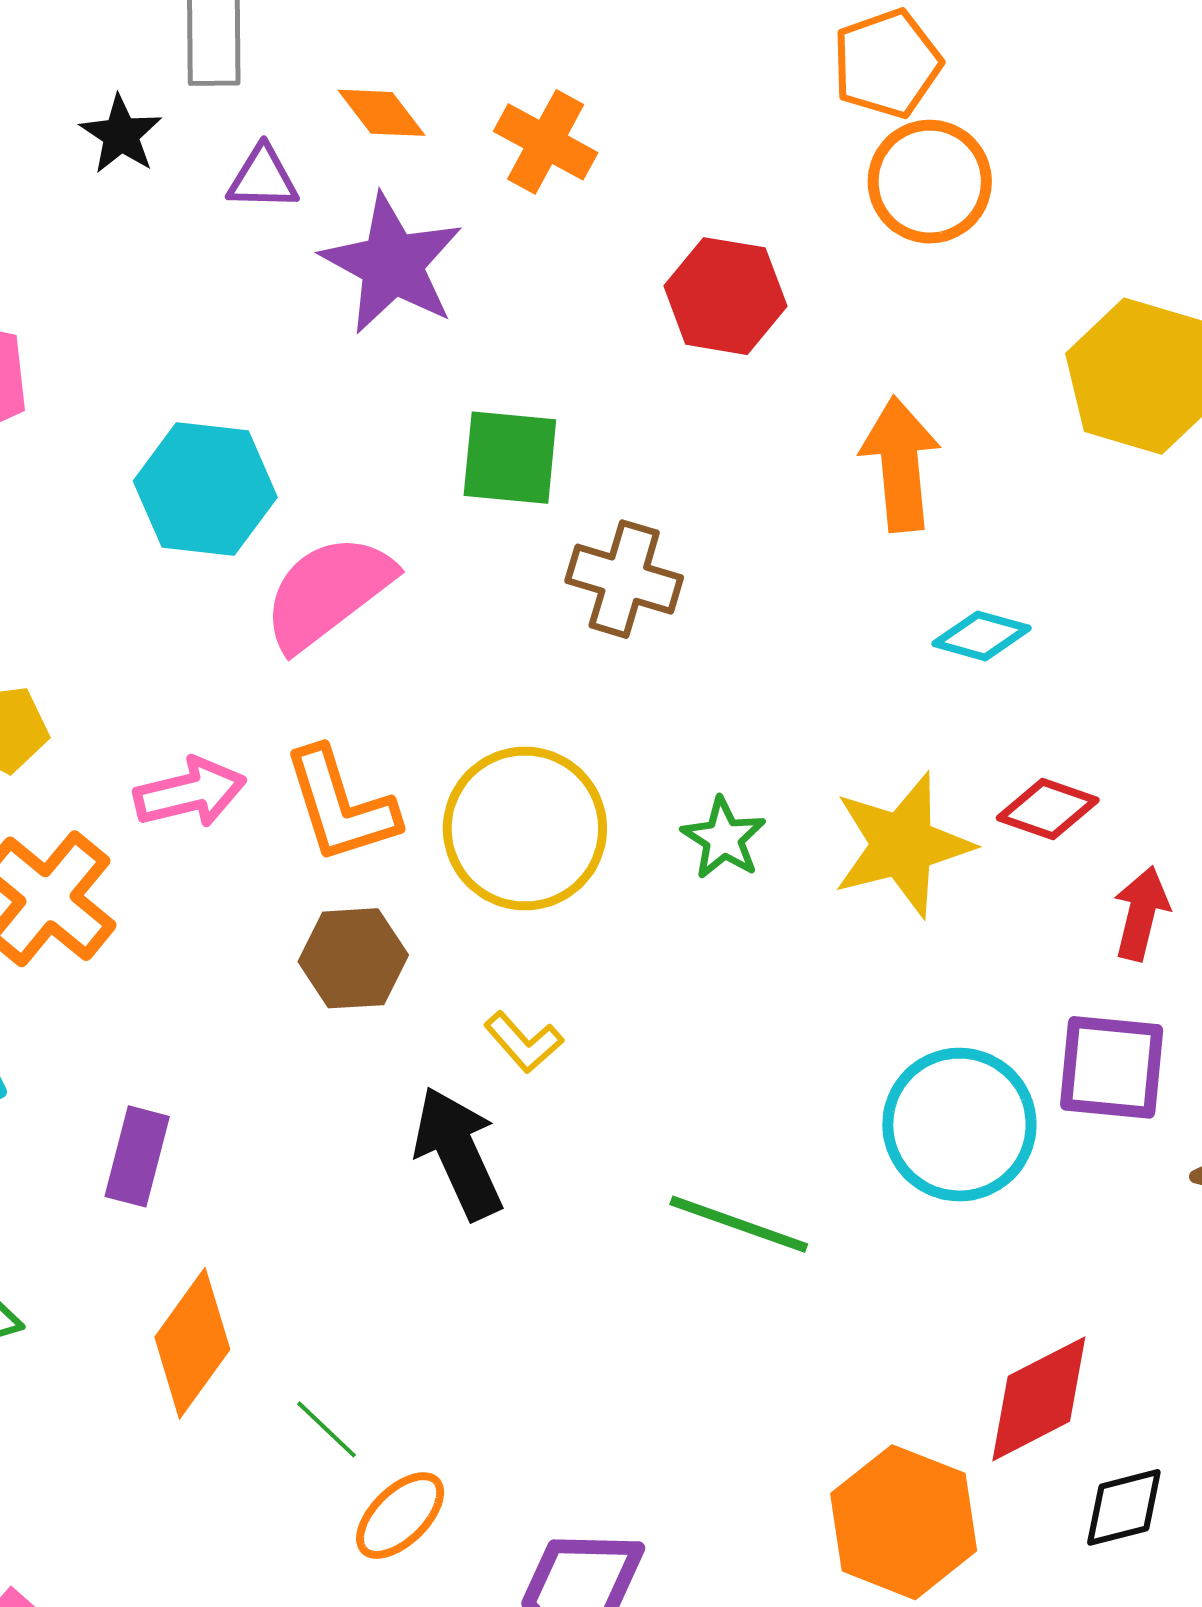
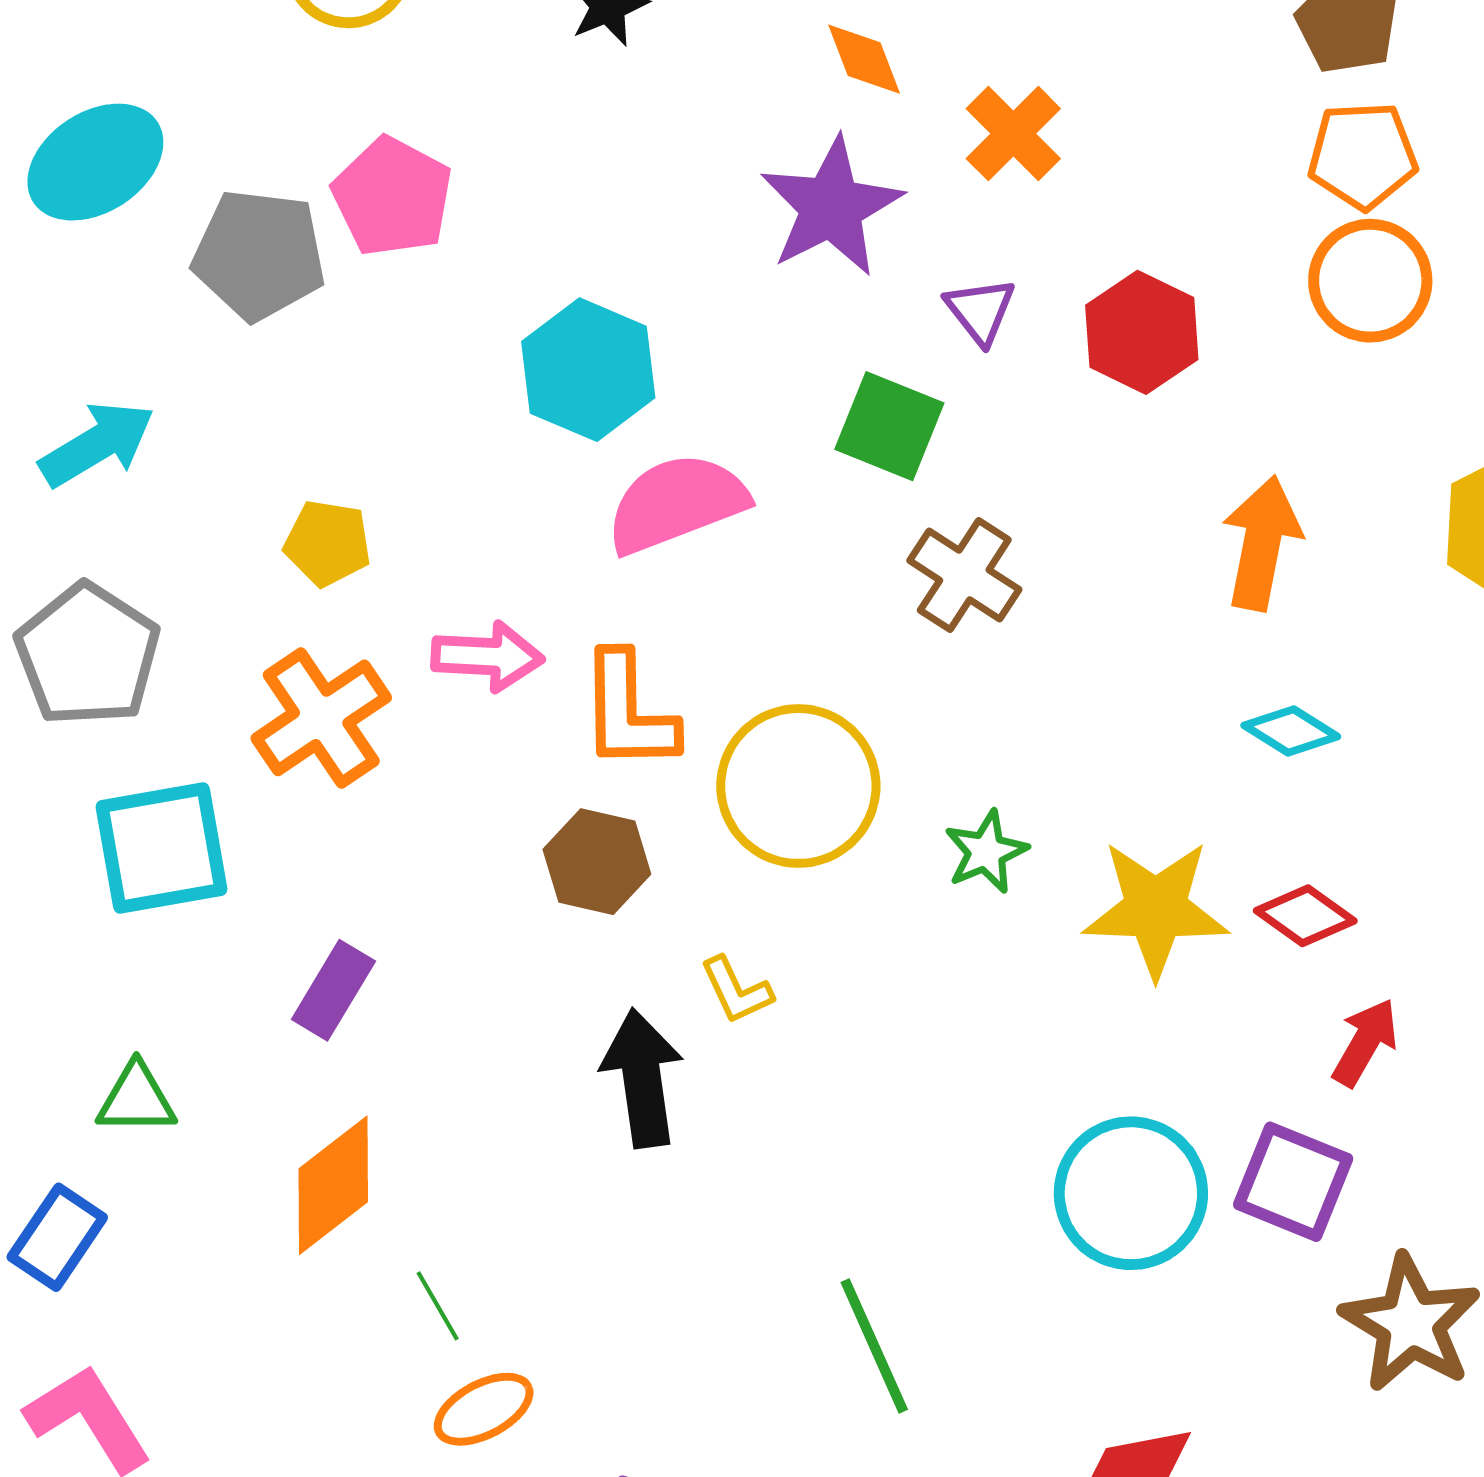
purple triangle: (263, 178) -> (980, 311), moved, turned 34
green line: (739, 1224) -> (874, 1346), moved, turned 30

